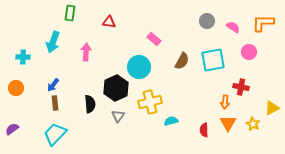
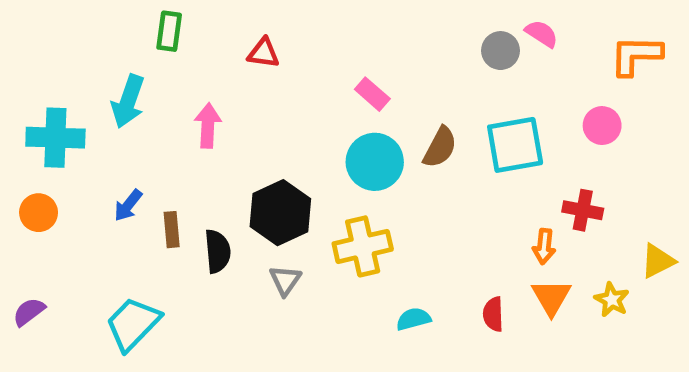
pink semicircle: (233, 27) -> (542, 34), moved
cyan cross: (23, 57) -> (55, 138), size x1.6
cyan circle: (139, 67) -> (375, 162), moved
brown rectangle: (55, 103) -> (172, 230), moved
cyan semicircle: (171, 121) -> (413, 319), moved

